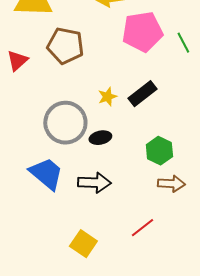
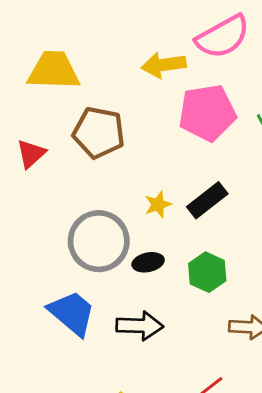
green hexagon: (159, 151) -> (207, 272), moved

